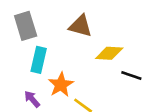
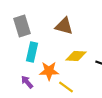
yellow diamond: (109, 53) -> (76, 56), moved
orange star: (61, 85) -> (49, 71), turned 30

